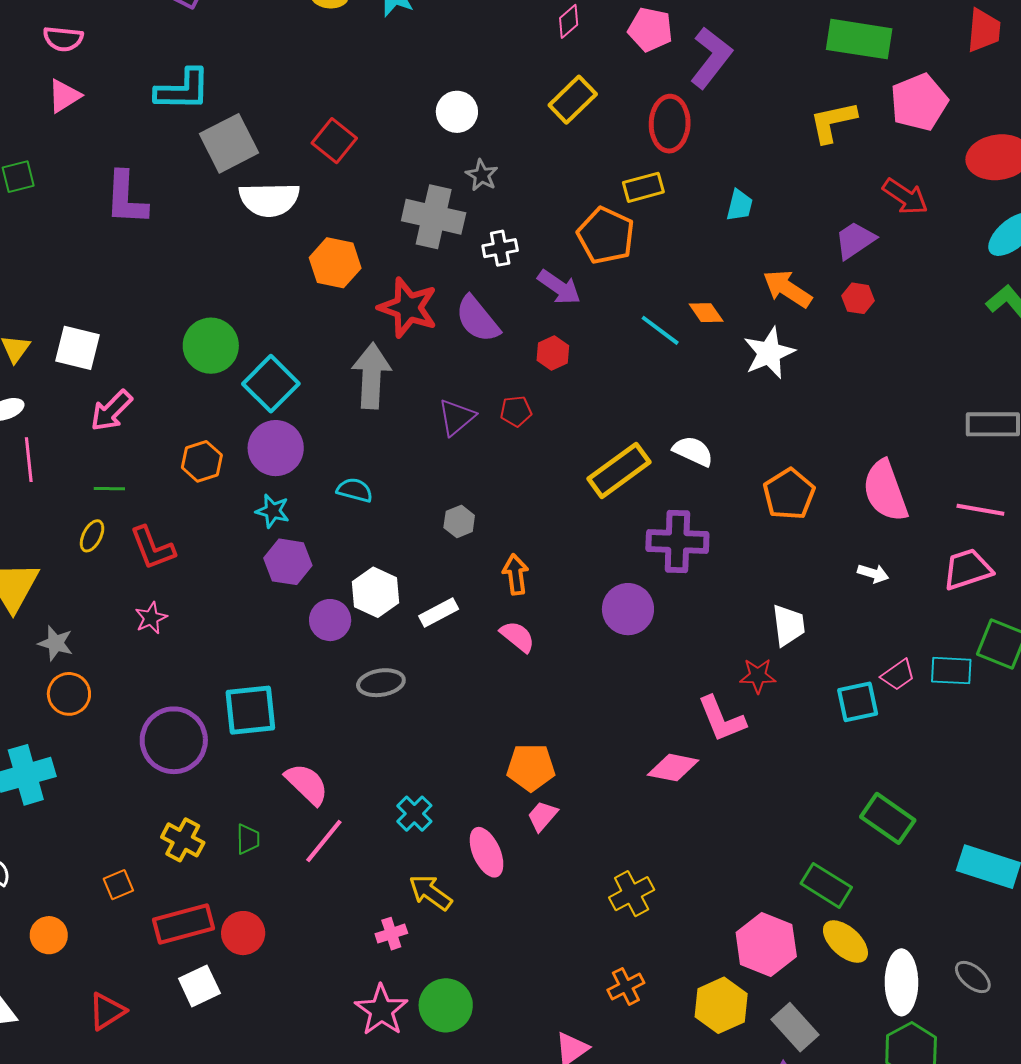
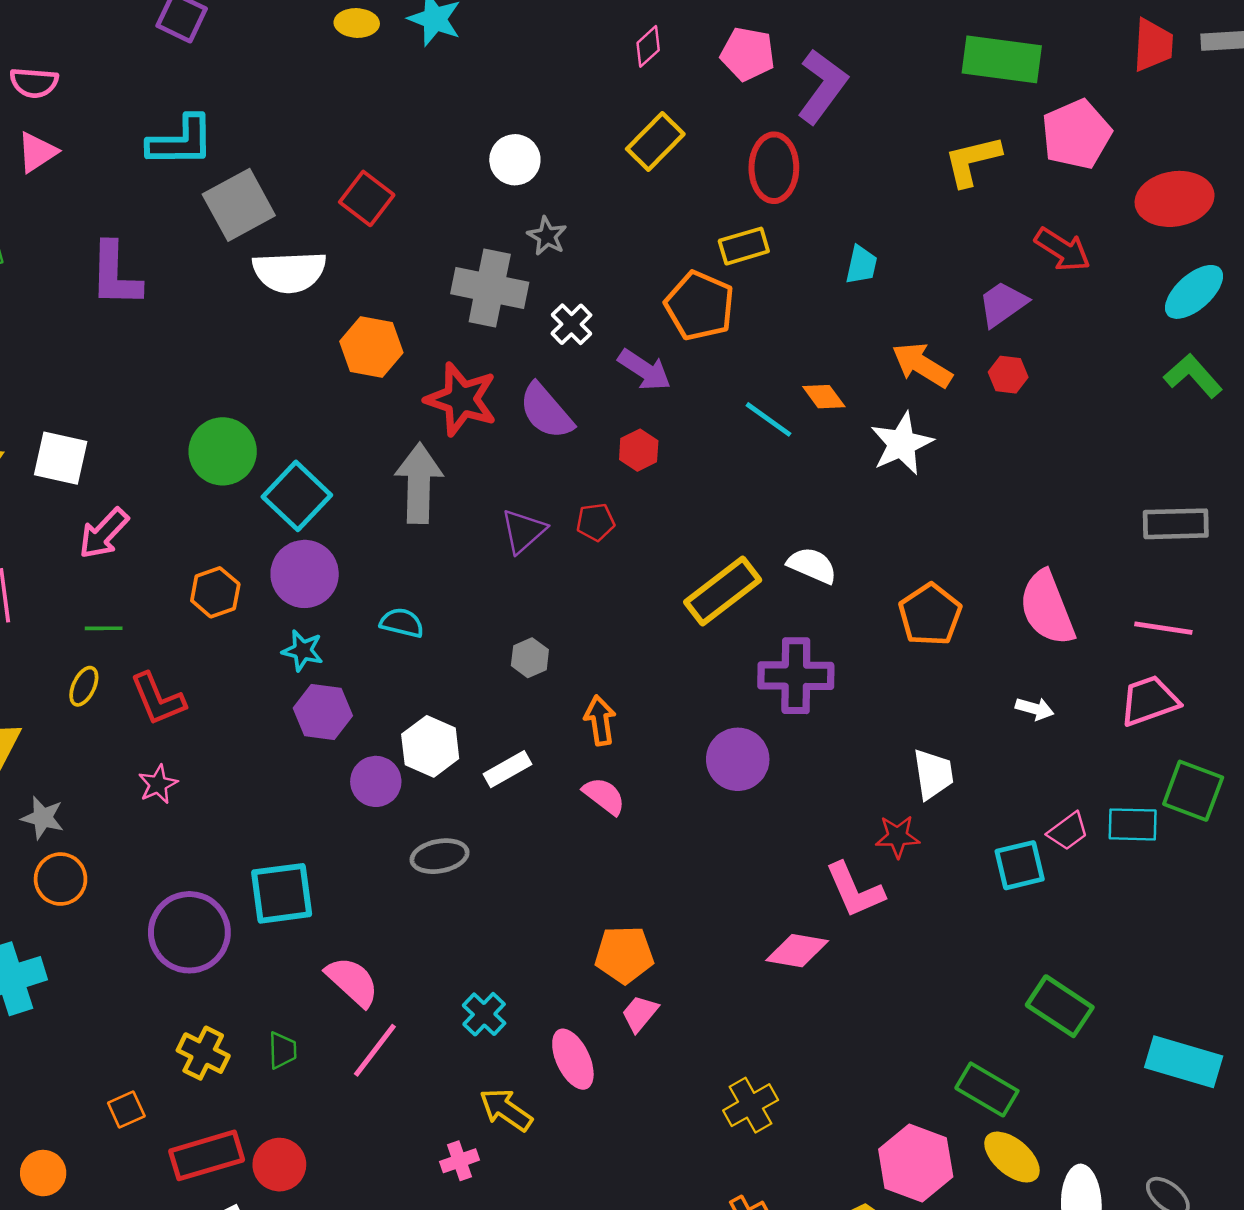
white cross: (500, 248) -> (571, 324), turned -32

